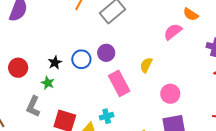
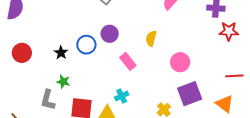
red circle: (18, 68) -> (22, 53), moved
green star: (48, 83) -> (63, 82), moved
pink rectangle: (119, 83) -> (128, 61), size x0.7

